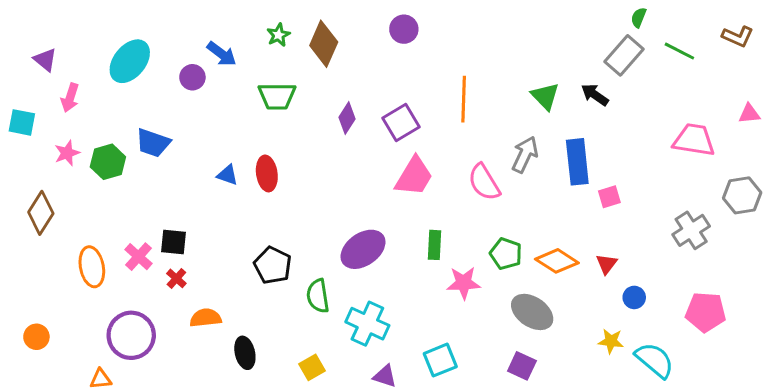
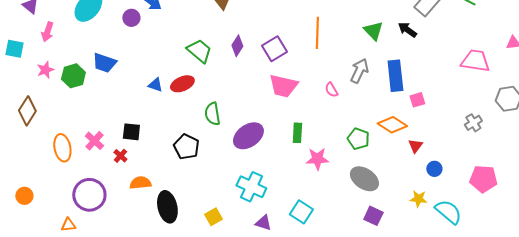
green trapezoid: (277, 96) -> (199, 51), moved, turned -140
red ellipse: (267, 173) -> (182, 84), turned 75
pink trapezoid: (414, 176) -> (283, 86), turned 72
pink semicircle: (484, 182) -> (331, 90), size x0.6
gray cross: (691, 230) -> (473, 123), size x0.7
black square: (173, 242) -> (131, 132), moved
green pentagon: (506, 254) -> (358, 139), moved
orange diamond: (557, 261) -> (392, 125), moved
green semicircle: (318, 296) -> (212, 114), moved
black ellipse: (245, 353) -> (167, 207), size x1.4
cyan square: (440, 360) -> (301, 212), turned -35
purple square: (522, 366) -> (373, 216), moved

